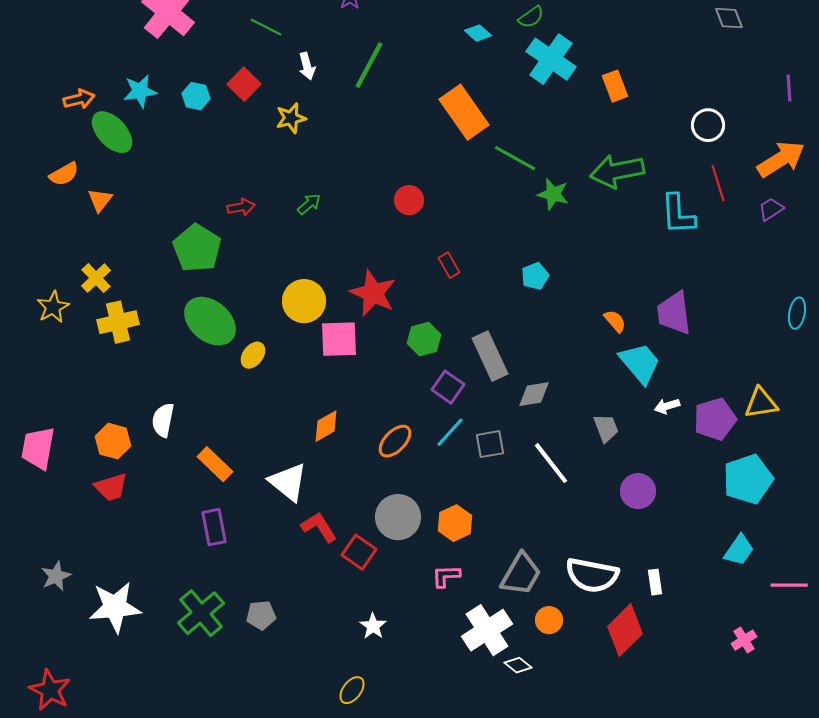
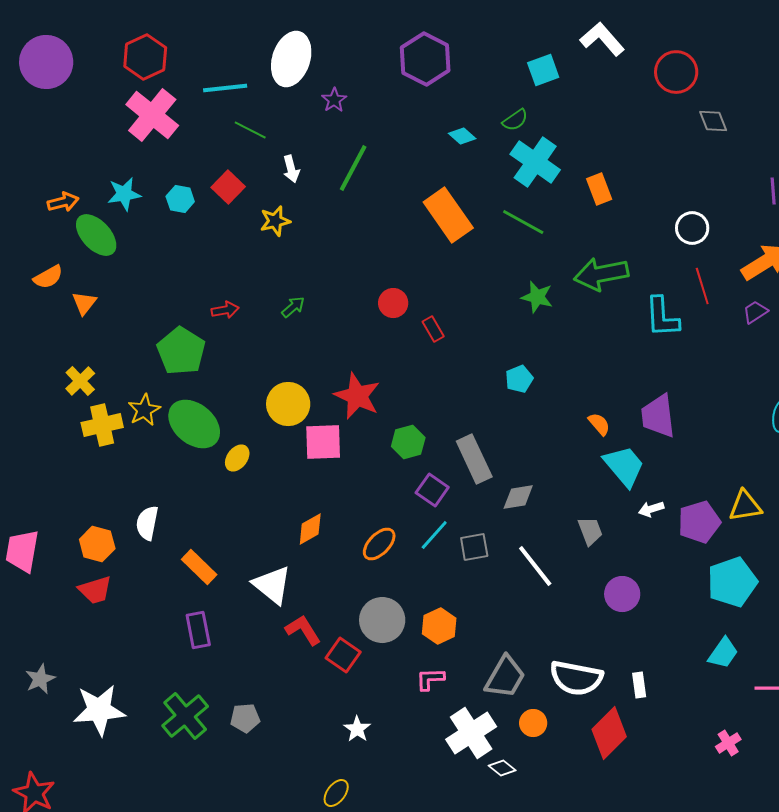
green line: (515, 158) -> (523, 222), moved
red rectangle: (449, 265) -> (433, 329), moved
yellow star: (53, 307) -> (144, 410), moved

